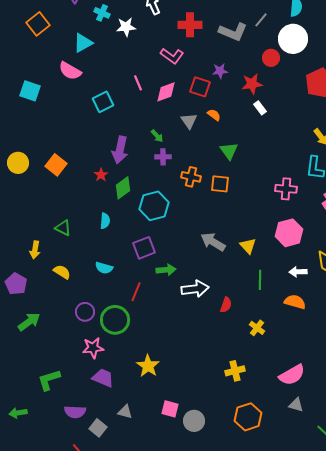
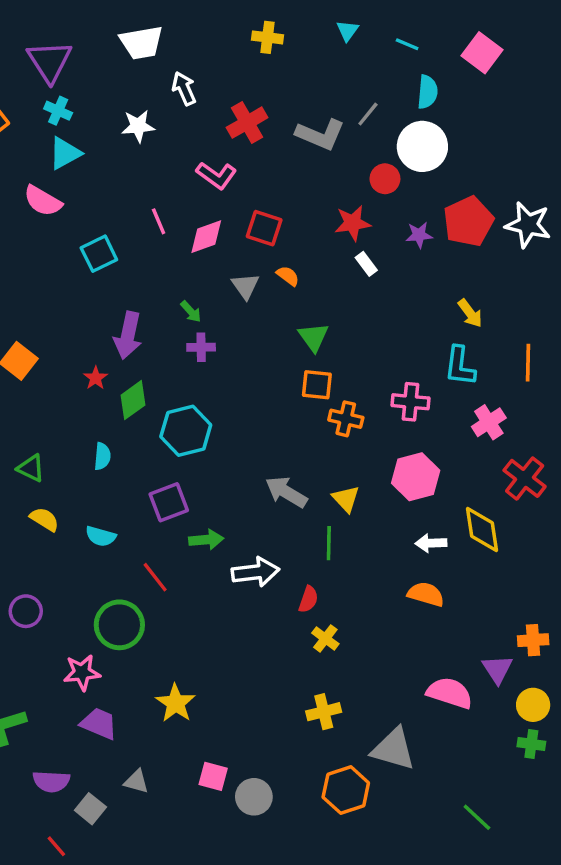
cyan cross: (102, 13) -> (58, 111), moved
red cross: (190, 25) -> (247, 123), turned -30
purple star: (220, 71) -> (419, 235), moved
orange cross: (191, 177) -> (346, 419), moved
orange square: (220, 184) -> (317, 385), moved
yellow semicircle: (62, 272) -> (44, 519), moved
green line: (260, 280) -> (329, 543), moved
red line: (136, 292) -> (155, 577), turned -60
purple circle: (85, 312) -> (26, 611), moved
yellow cross: (257, 328) -> (325, 638), moved
pink semicircle: (292, 375) -> (450, 693), moved, turned -132
gray triangle: (296, 405) -> (393, 749), moved, size x1.8

